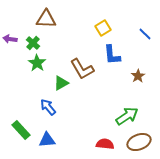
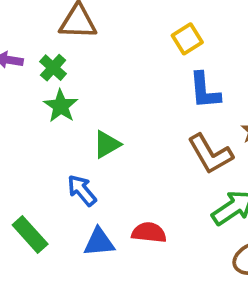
brown L-shape: (82, 69) -> (210, 154), moved
blue triangle: (47, 140) -> (99, 242), moved
red semicircle: (105, 144) -> (149, 233), moved

